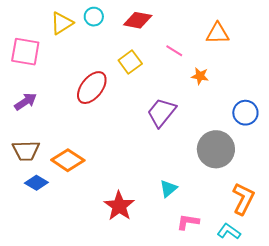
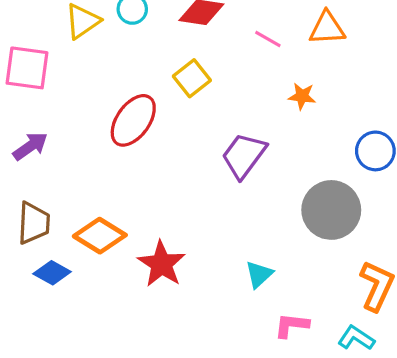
pink line: (174, 51) -> (268, 39), moved
brown trapezoid: (26, 151) -> (34, 223), turned -84
red star: (119, 206) -> (162, 264), moved

